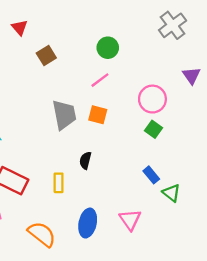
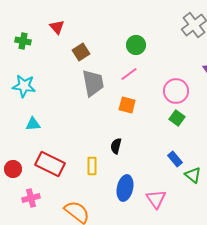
gray trapezoid: (64, 115) -> (93, 83), moved
blue ellipse: (88, 223) -> (125, 188), moved

